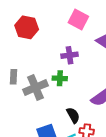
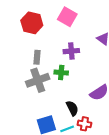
pink square: (78, 19) -> (67, 17), moved
gray rectangle: (13, 77) -> (37, 57), moved

